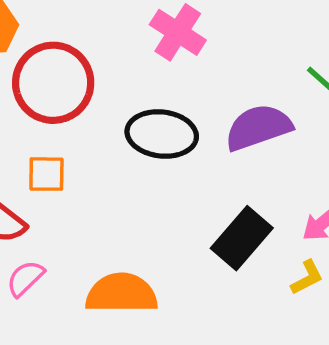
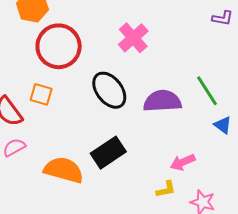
black ellipse: (162, 134) -> (109, 90), turned 30
black rectangle: (242, 238) -> (108, 153), moved

